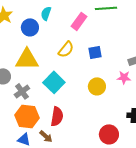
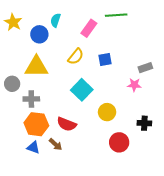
cyan square: (54, 82) -> (82, 90), moved
yellow circle: (97, 86) -> (107, 112), moved
gray cross: (22, 91) -> (31, 99), turned 35
red semicircle: (57, 116) -> (67, 124), turned 102

